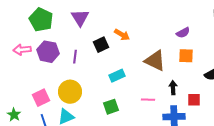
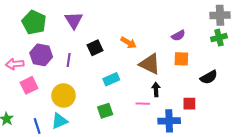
orange arrow: (122, 35) -> (129, 43), moved
pink arrow: (22, 50) -> (15, 64), moved
black arrow: (173, 88) -> (156, 89), moved
pink square: (41, 98) -> (29, 85), moved

